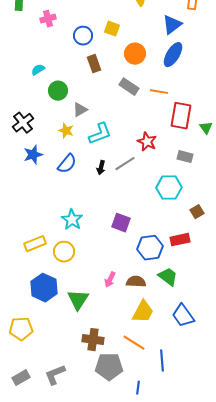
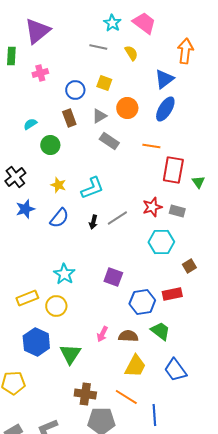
brown rectangle: (94, 64) -> (69, 118), moved
gray rectangle: (129, 87) -> (109, 141), moved
gray triangle: (80, 110) -> (99, 116), moved
red star: (147, 142) -> (152, 207), moved, turned 30

